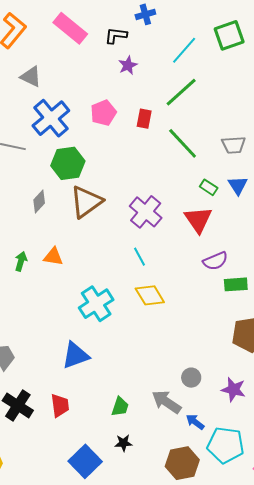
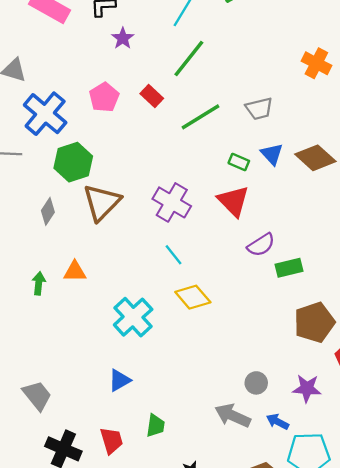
red rectangle: (144, 119) -> (152, 96), turned -48
green line: (183, 143) -> (200, 117), turned -69
blue triangle: (75, 355) -> (120, 380), size x0.7
green trapezoid: (120, 407) -> (156, 426), moved
blue arrow: (195, 422) -> (278, 422), moved

